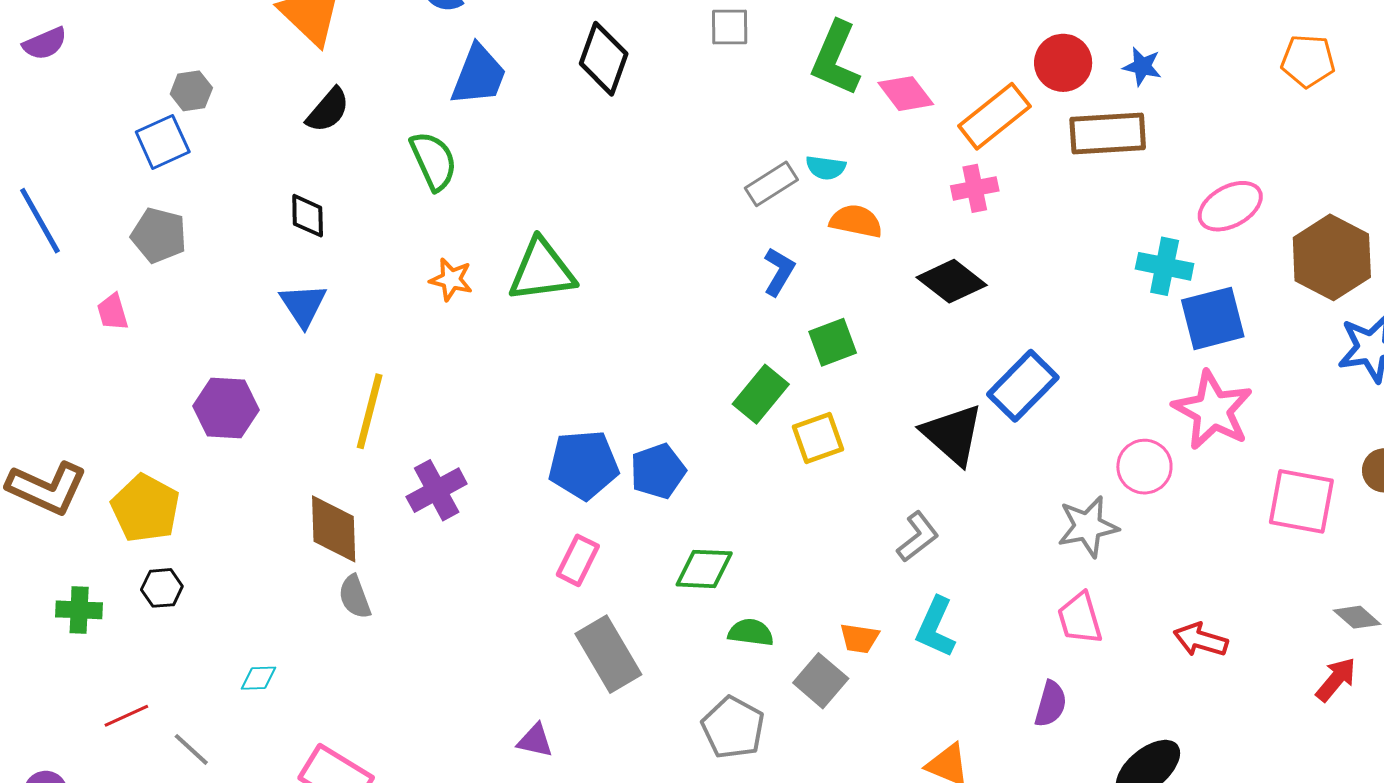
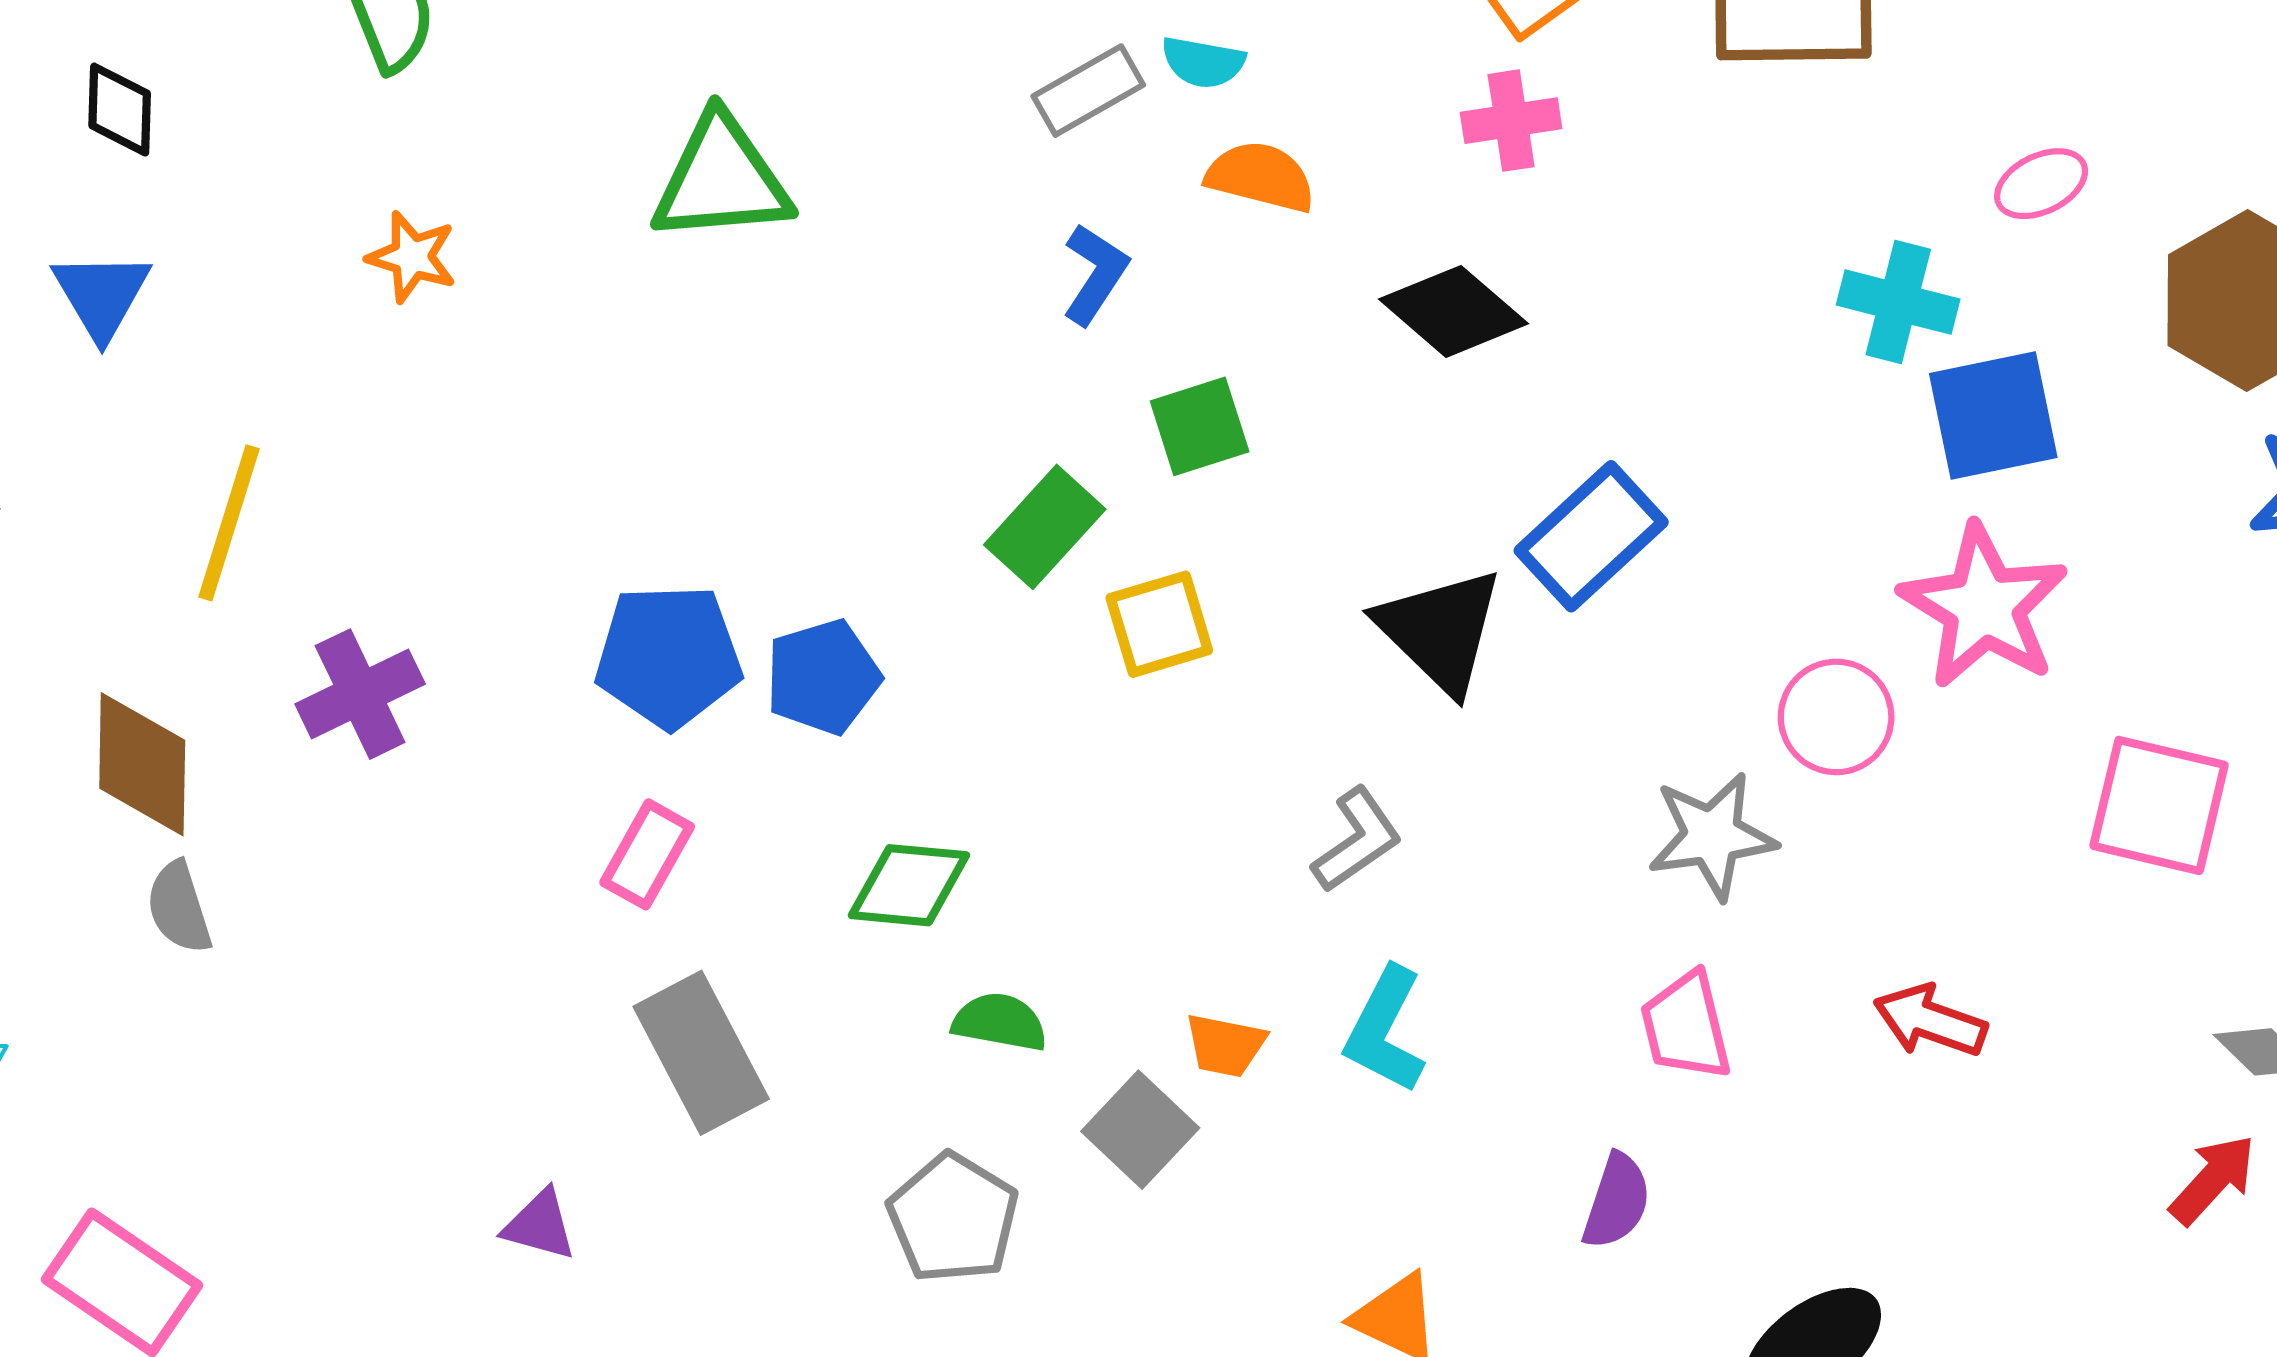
pink ellipse: (1230, 206) -> (2041, 184), size x0.7
green triangle: (542, 271) -> (721, 179), moved
red arrow: (1201, 640) -> (1930, 1021), moved

